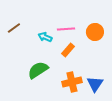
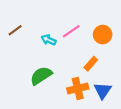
pink line: (66, 29) -> (71, 31), turned -30
orange rectangle: (68, 50) -> (91, 64), moved

